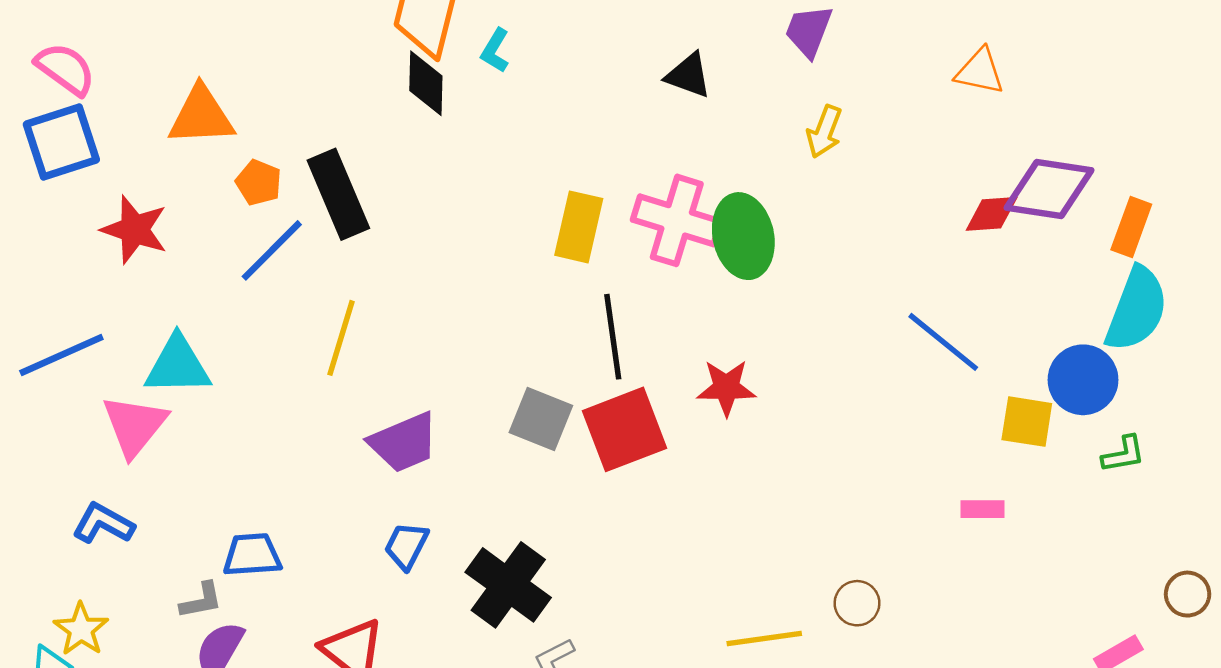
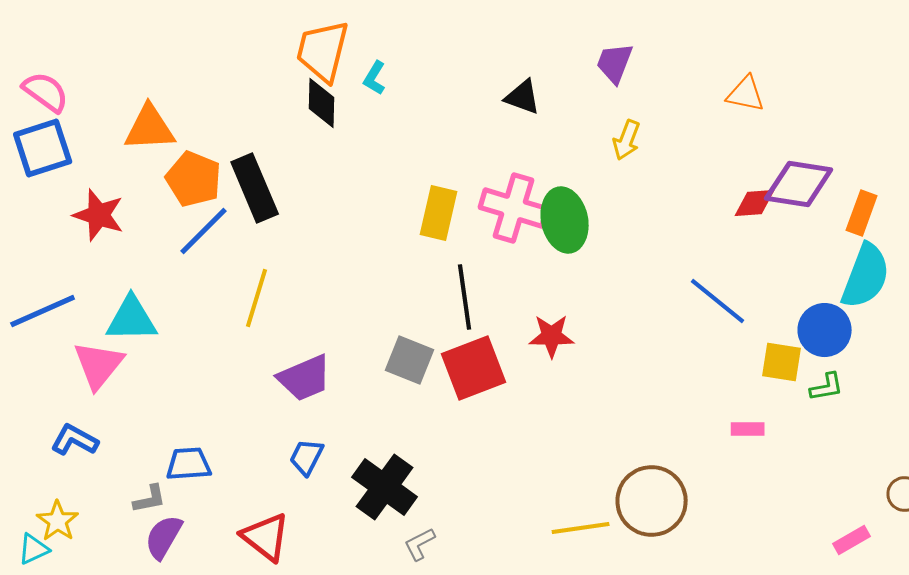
orange pentagon: (259, 183) -> (194, 179), size x1.6
green L-shape: (1124, 454) -> (827, 387), moved
brown circle: (857, 603) -> (652, 501), size x2.0

